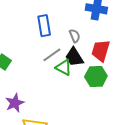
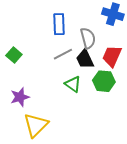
gray semicircle: (75, 36) -> (88, 38), size x1.5
green triangle: (64, 67) -> (73, 84), moved

